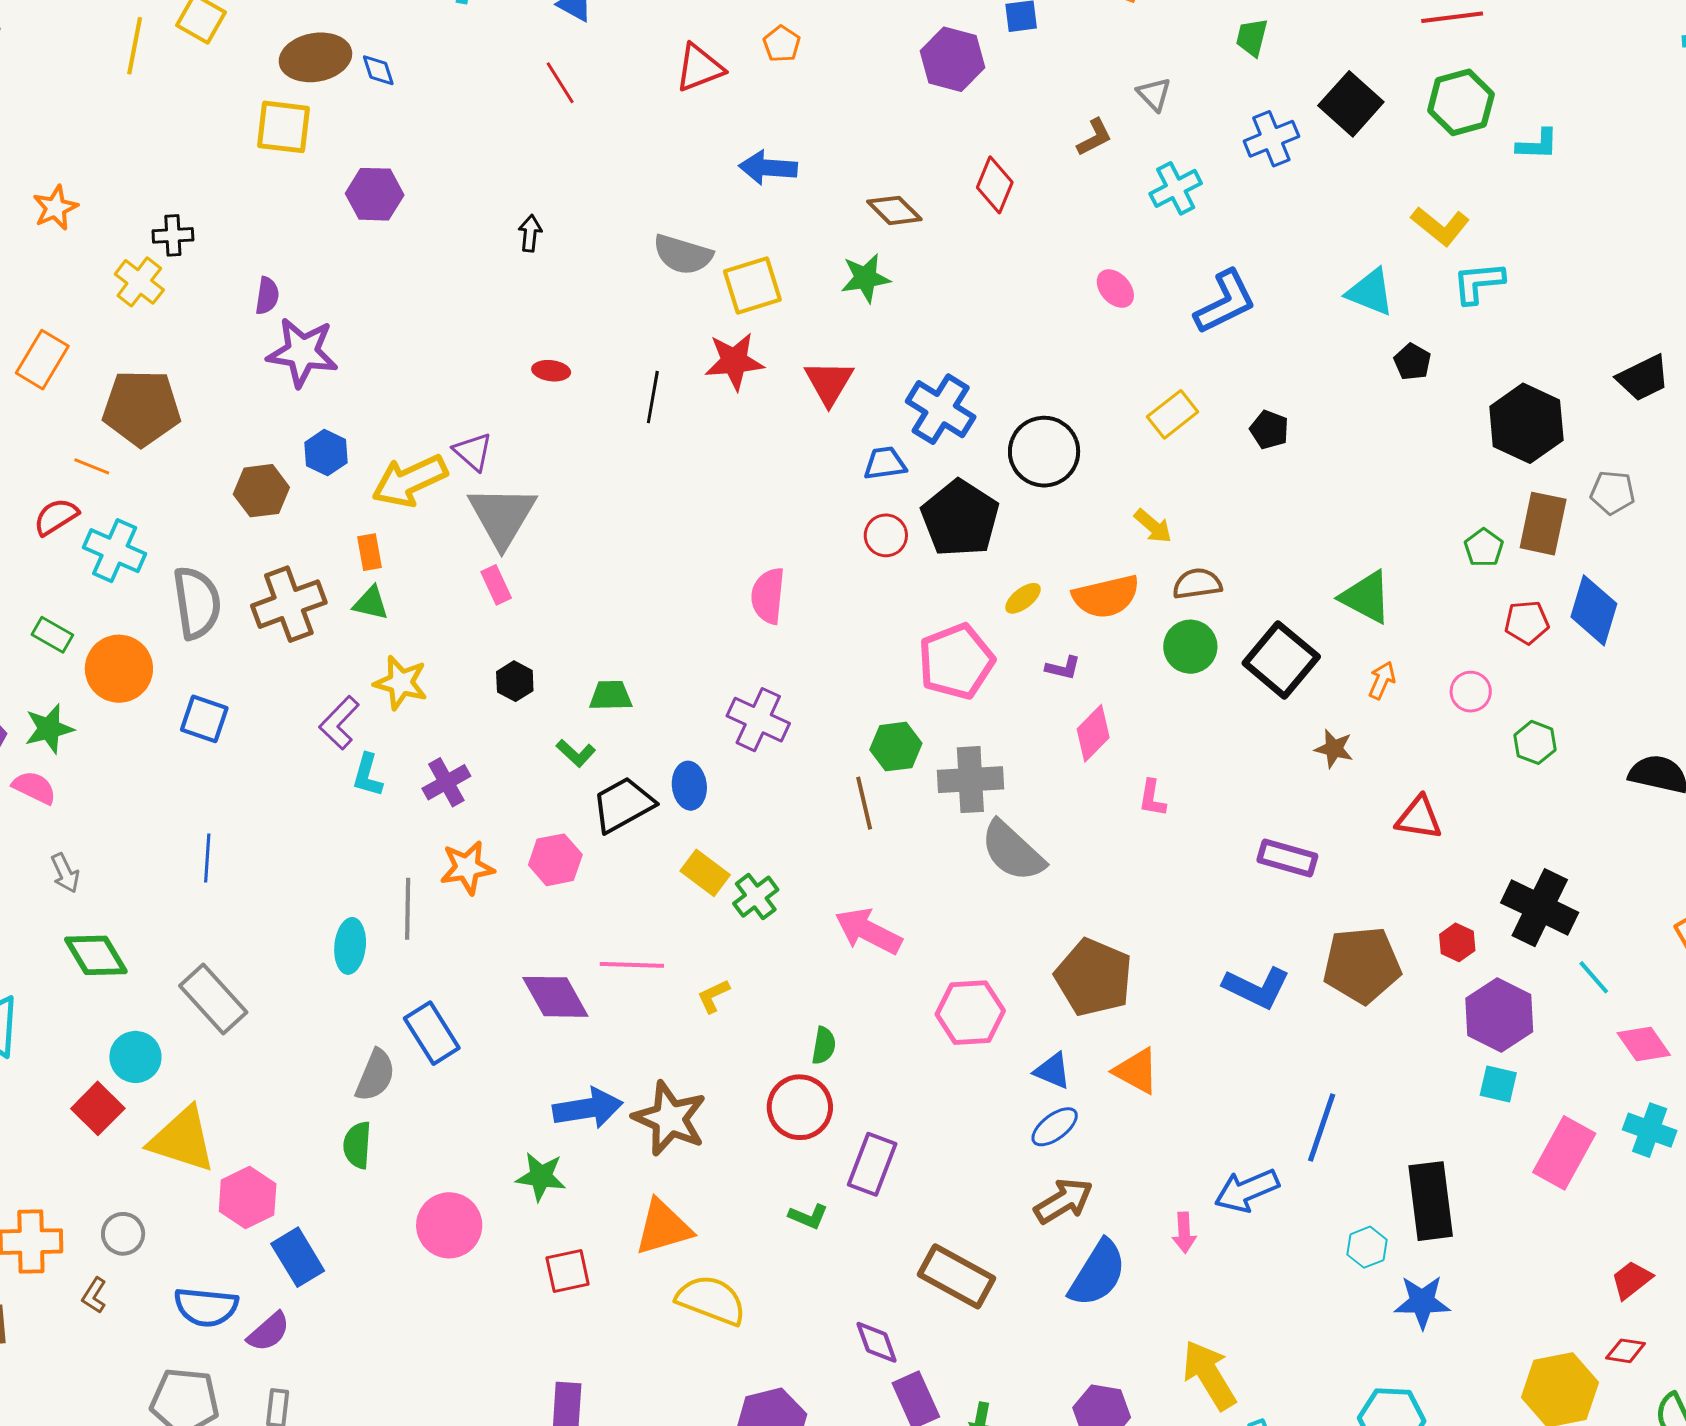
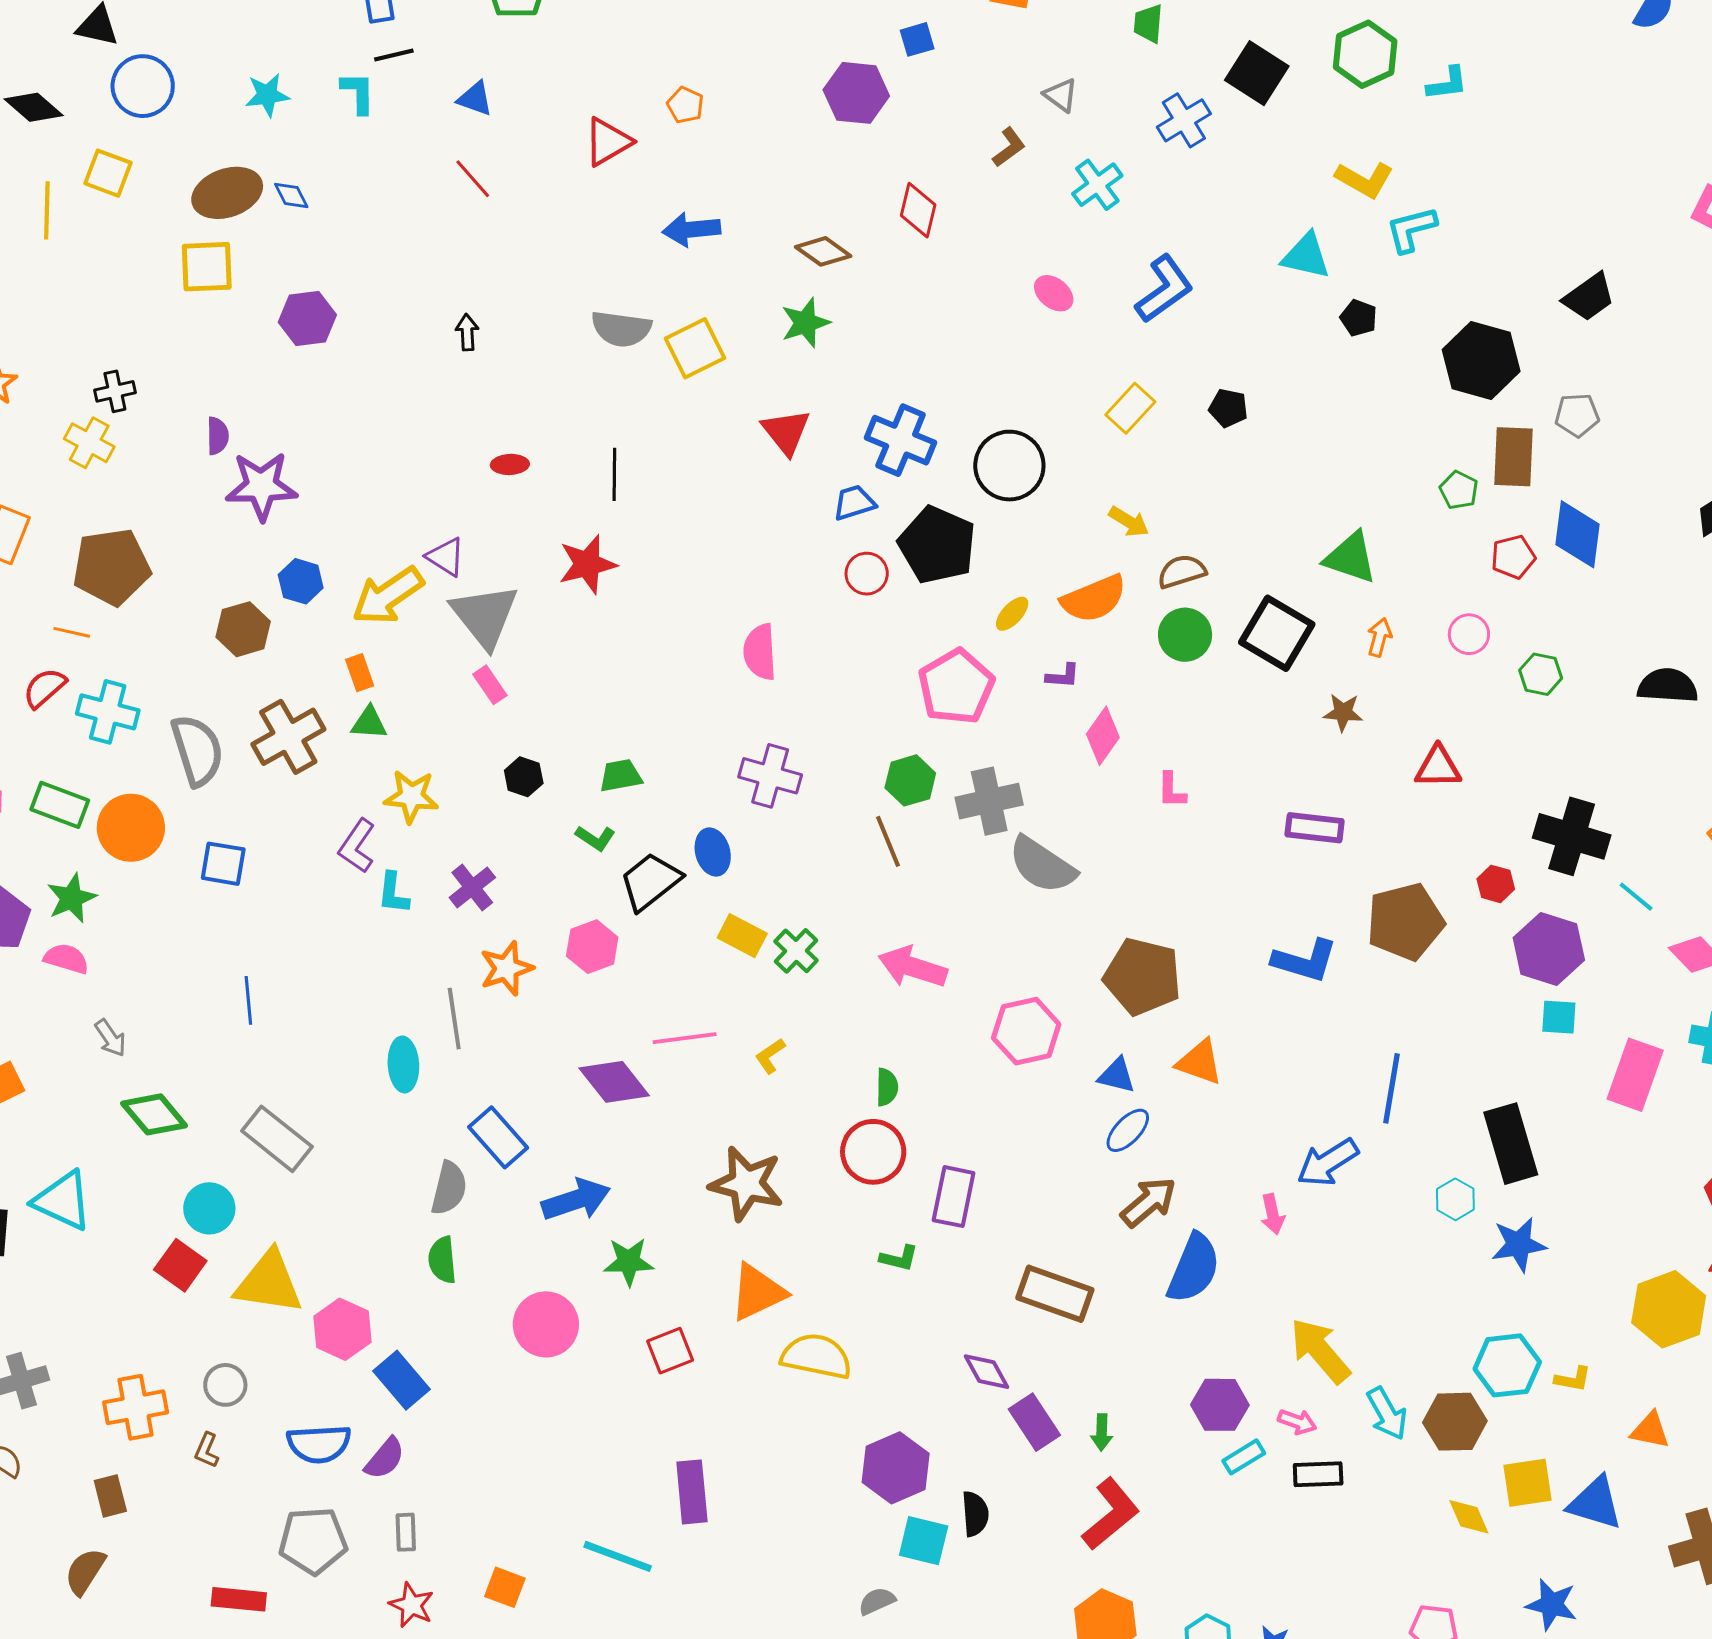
red star: (734, 361) -> (587, 564), moved
green rectangle: (52, 635) -> (60, 805), size x1.4
blue arrow: (588, 1108) -> (576, 1200), moved

